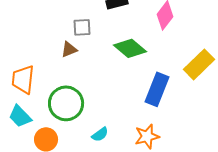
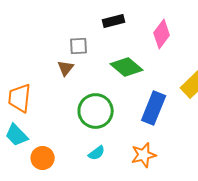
brown triangle: (69, 49) -> (66, 68), turned -30
green circle: (66, 103) -> (96, 111), moved

